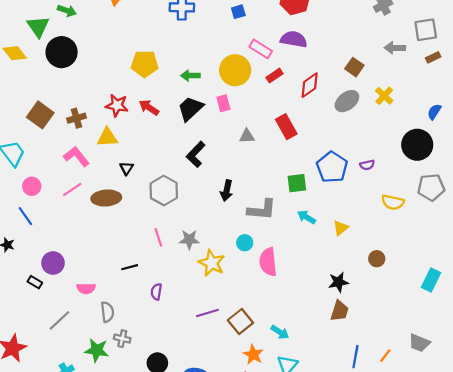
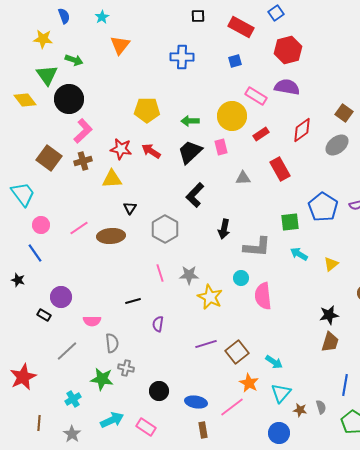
red rectangle: (275, 76) -> (261, 134), moved
pink L-shape: (76, 156) -> (83, 131), moved, turned 85

